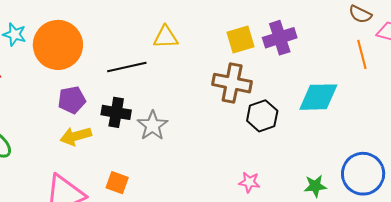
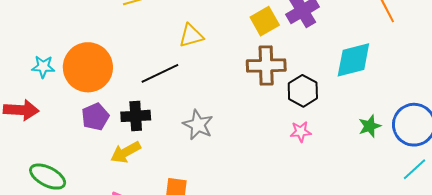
purple pentagon: (72, 100) -> (95, 117), moved
black cross: (116, 112) -> (136, 116), moved
pink star: (249, 182) -> (301, 132), moved
green star: (315, 186) -> (370, 126), moved

